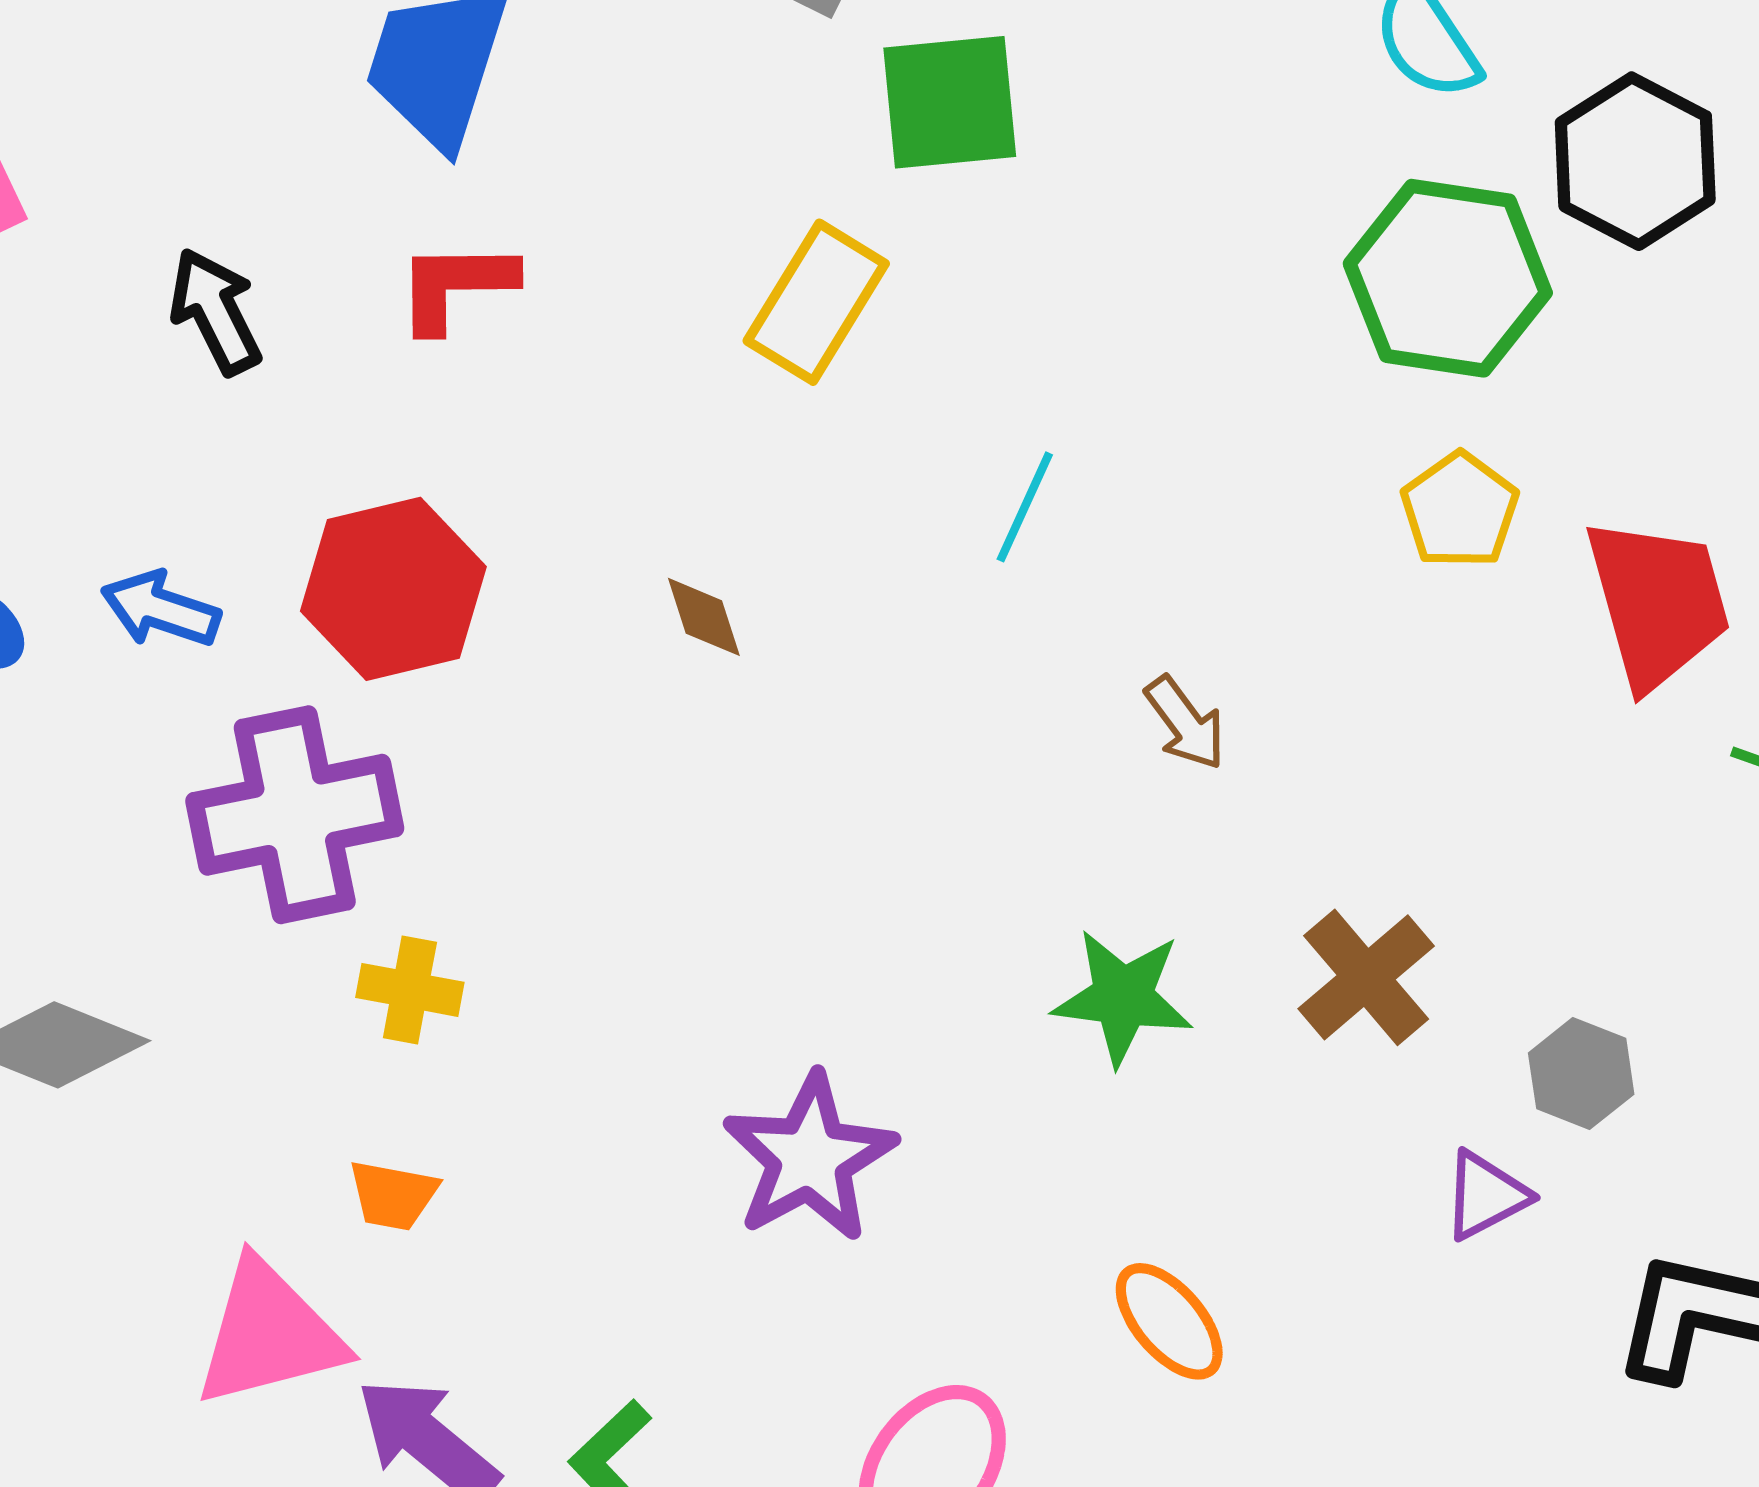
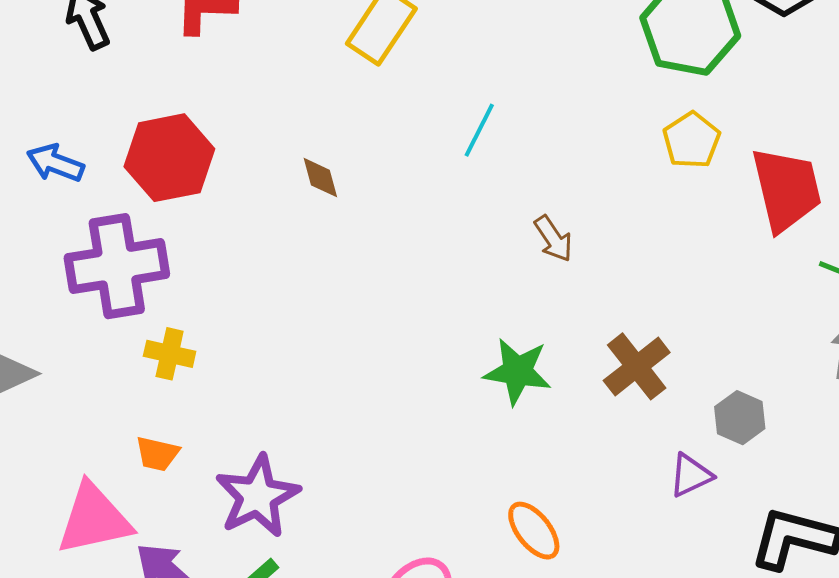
purple star: (810, 1158) -> (257, 496), moved

